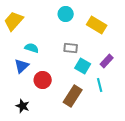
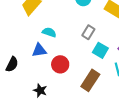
gray rectangle: (71, 48) -> (88, 32), turned -64
blue triangle: (22, 66) -> (39, 50), turned 35

